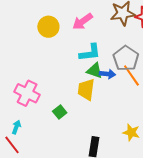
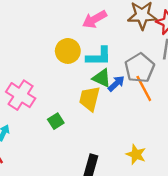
yellow circle: (48, 27) -> (68, 51), moved
blue arrow: (107, 74) -> (116, 84), turned -56

